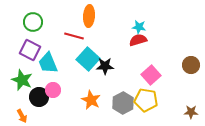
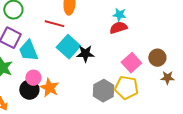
brown circle: (191, 65) -> (157, 58), moved
black circle: (39, 97) -> (29, 90), moved
orange star: (91, 100) -> (49, 88), moved
brown star: (191, 112) -> (167, 78), moved

